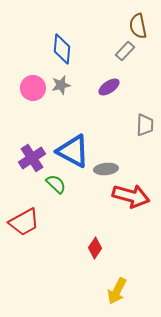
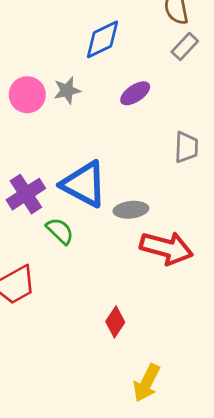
blue diamond: (62, 49) -> (103, 39), moved, turned 60
gray rectangle: (125, 51) -> (185, 46), moved

